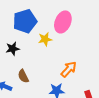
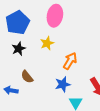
yellow star: (45, 39) -> (47, 43), moved
black star: (13, 49) -> (19, 49), moved

